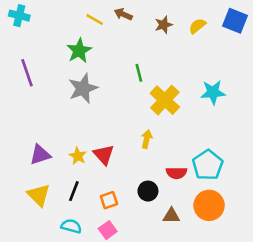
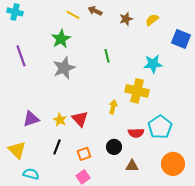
blue square: (235, 21) -> (181, 39), moved
cyan star: (213, 92) -> (153, 64), moved
yellow cross: (165, 100) -> (137, 91), moved, turned -30
yellow triangle: (39, 195) -> (17, 150), moved
orange circle: (209, 205) -> (173, 164), moved
cyan semicircle: (71, 226) -> (31, 174), moved

